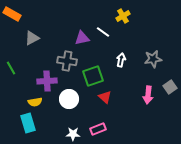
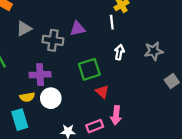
white line: (103, 32) -> (112, 22), moved, turned 48
gray cross: (67, 61) -> (53, 40), moved
pink arrow: (148, 95) -> (116, 115), moved
white circle: (69, 99) -> (51, 98), moved

